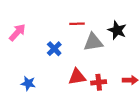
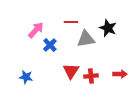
pink arrow: (17, 32) -> (36, 30), moved
red triangle: (77, 77) -> (71, 71), turned -48

